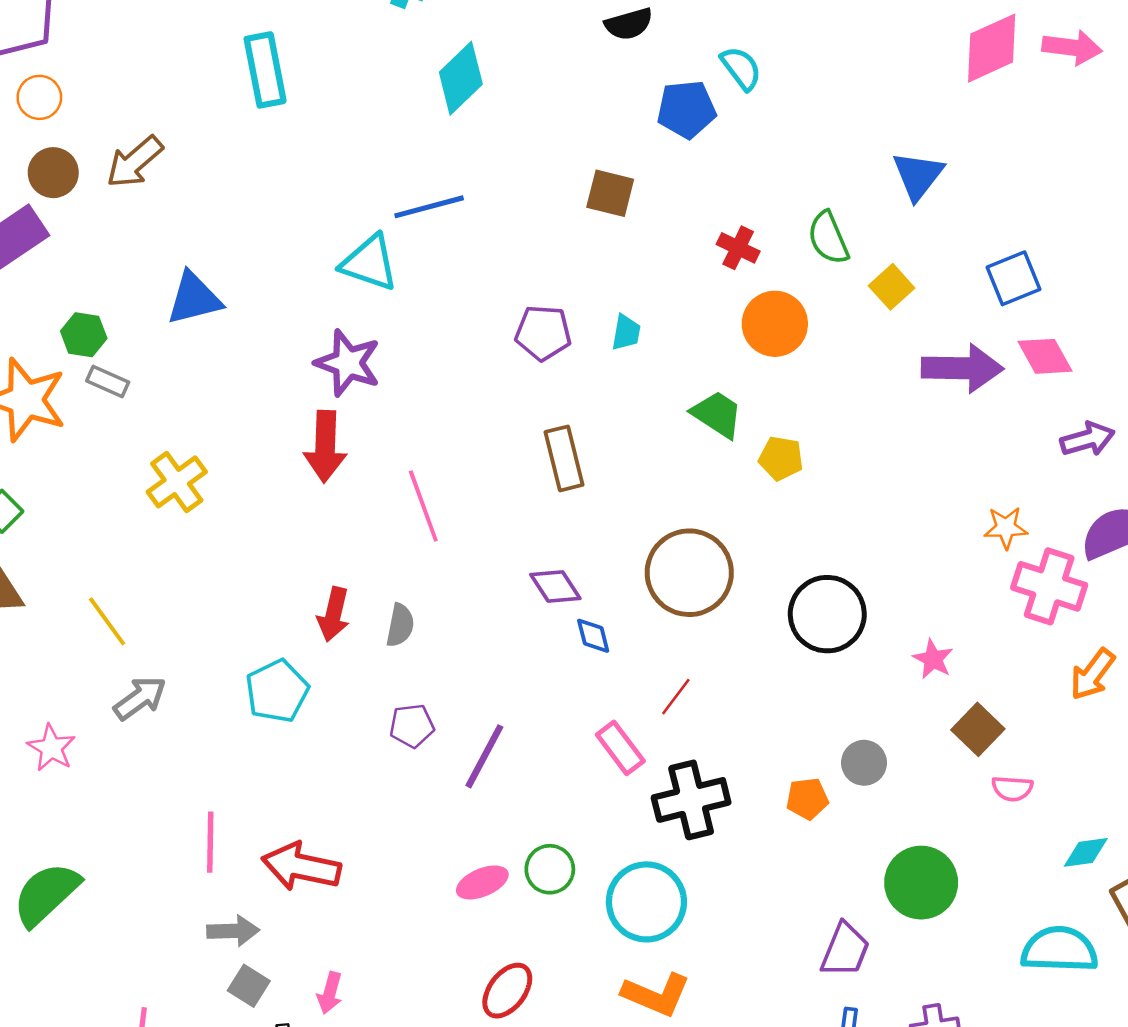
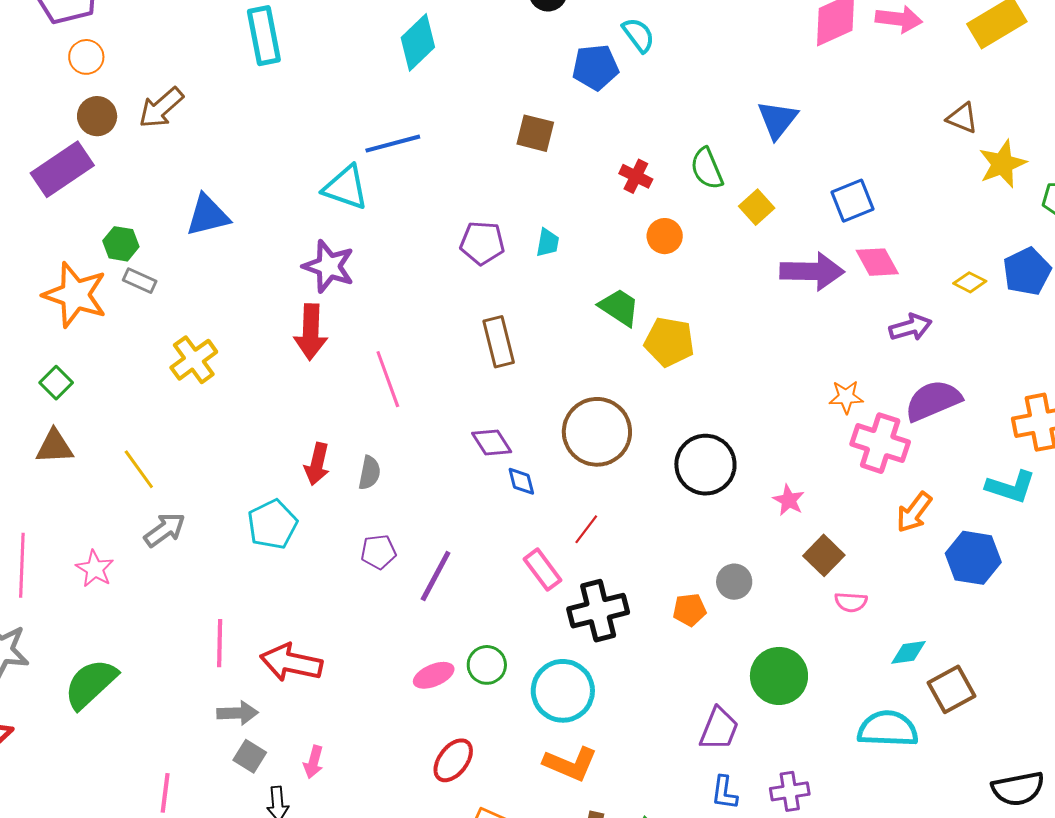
orange circle: (775, 324) -> (665, 236), size x0.7
yellow pentagon: (781, 458) -> (669, 342), size x1.4

